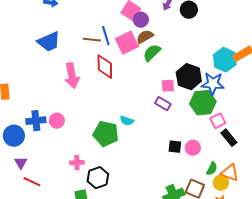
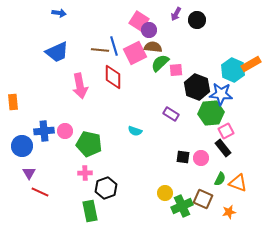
brown semicircle: (145, 37) -> (153, 47), turned 36
pink square: (168, 86) -> (176, 70), moved
green pentagon: (106, 134) -> (89, 144), moved
black rectangle: (229, 138) -> (223, 148), moved
yellow circle: (221, 183) -> (165, 193), moved

